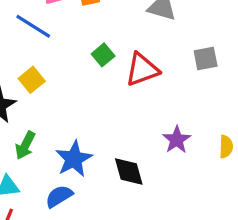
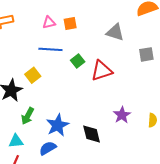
blue line: (33, 26) -> (50, 49), moved, turned -30
gray square: (206, 59) -> (146, 54), moved

